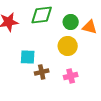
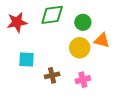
orange triangle: (90, 27) -> (102, 40), moved
cyan square: (28, 57) -> (27, 59), moved

